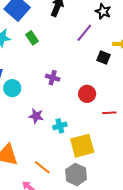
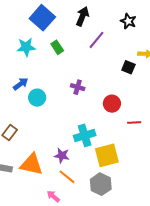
purple line: (84, 33) -> (96, 40), moved
purple star: (36, 116) -> (62, 156), moved
cyan cross: (60, 126) -> (85, 135), size x1.5

